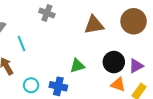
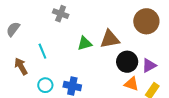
brown triangle: (94, 25) -> (110, 39), moved
cyan line: (21, 43) -> (42, 51), moved
green triangle: (77, 66) -> (85, 43), moved

